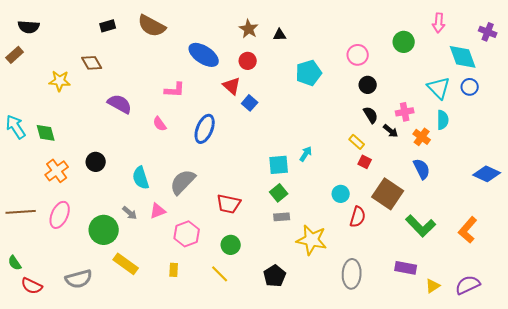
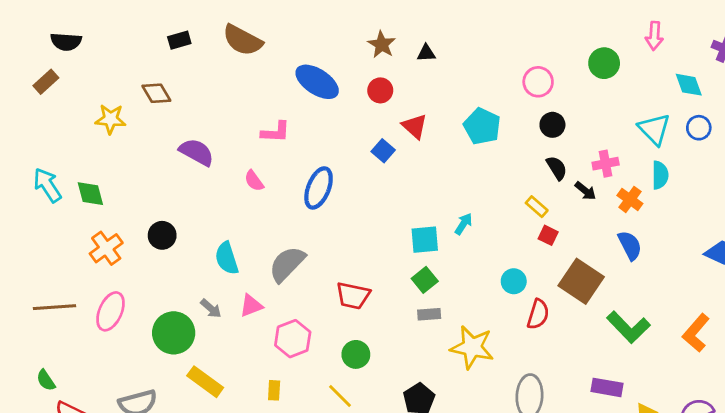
cyan diamond: (463, 57) -> (689, 85), size x0.7
cyan pentagon: (309, 73) -> (482, 126), moved, turned -30
red triangle: (232, 86) -> (415, 126), moved

